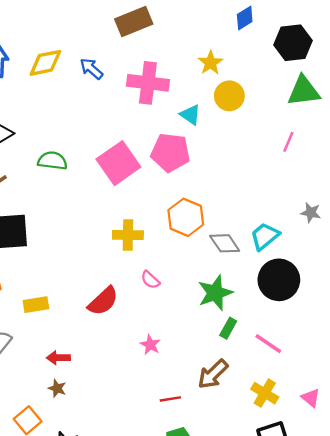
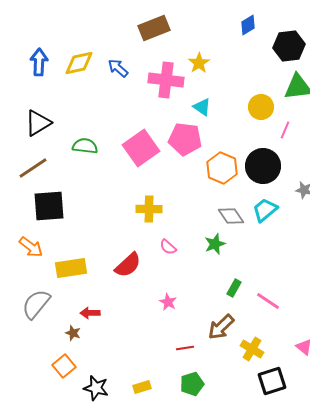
yellow star: (210, 63) -> (199, 63), moved
yellow circle: (229, 96) -> (261, 107), moved
orange hexagon: (186, 217) -> (222, 168), moved
black circle: (279, 280) -> (263, 166), moved
green star: (215, 293) -> (215, 244), moved, size x0.7
yellow rectangle: (36, 305) -> (71, 268), size x1.4
brown star: (57, 388) -> (73, 333), moved
yellow cross: (265, 393) -> (252, 349), moved

